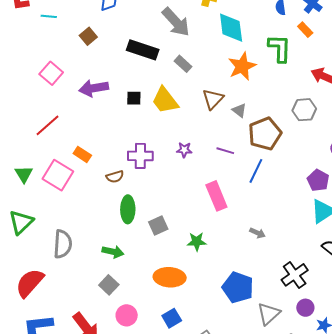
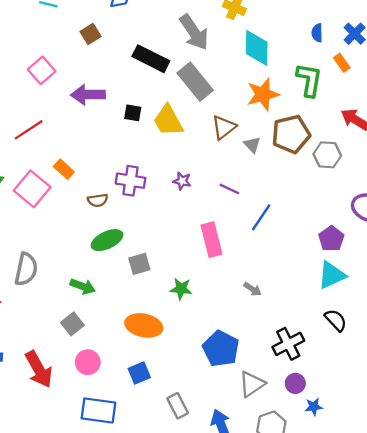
gray rectangle: (183, 64) -> (195, 82), size x1.8
brown pentagon: (265, 134) -> (291, 134), moved
green ellipse: (128, 209) -> (107, 240), turned 56

